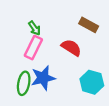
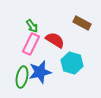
red semicircle: (71, 48) -> (55, 40), moved
cyan hexagon: (92, 82) -> (72, 63), moved

